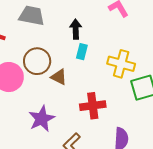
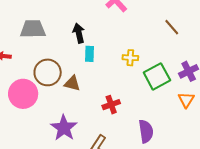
yellow cross: (121, 64) -> (130, 58), size x0.6
red cross: (93, 106) -> (111, 105), size x0.7

